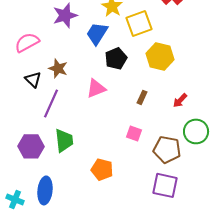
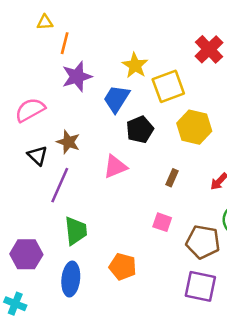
purple hexagon: (31, 146) -> (26, 254), moved
blue ellipse: (45, 190) -> (71, 279), moved

